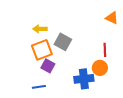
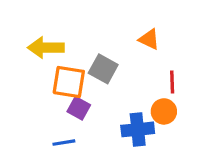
orange triangle: (112, 18) -> (149, 39), moved
yellow arrow: (40, 29) -> (46, 48), moved, size x1.5
orange square: (42, 50) -> (69, 82), turned 30

